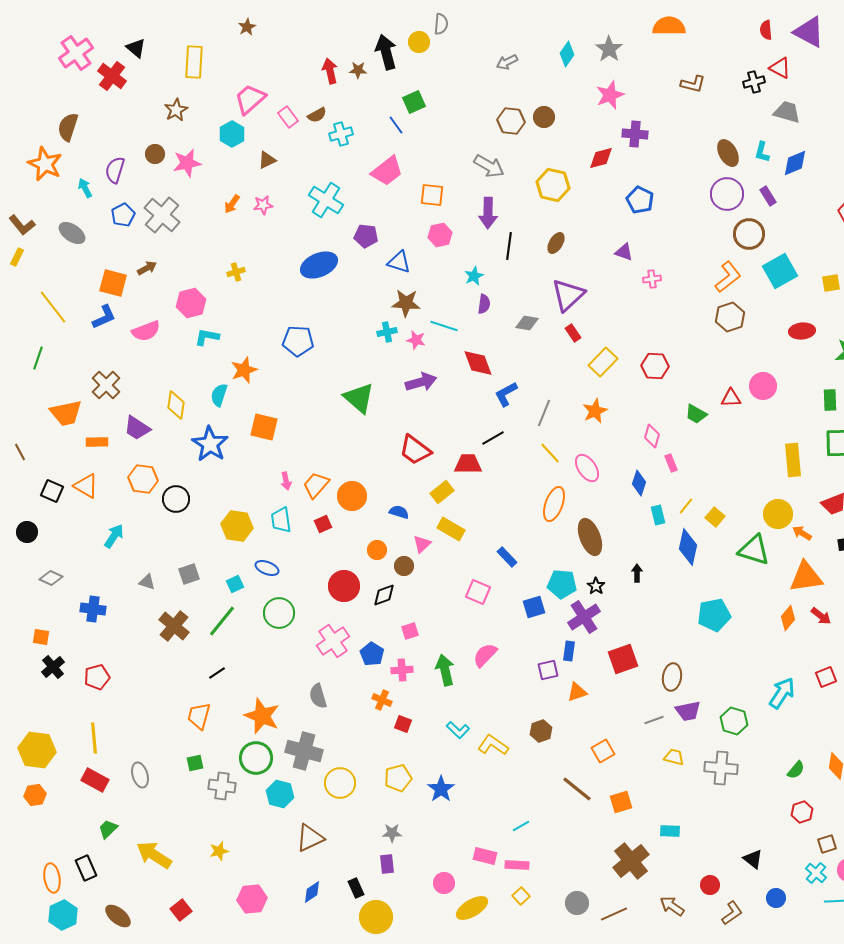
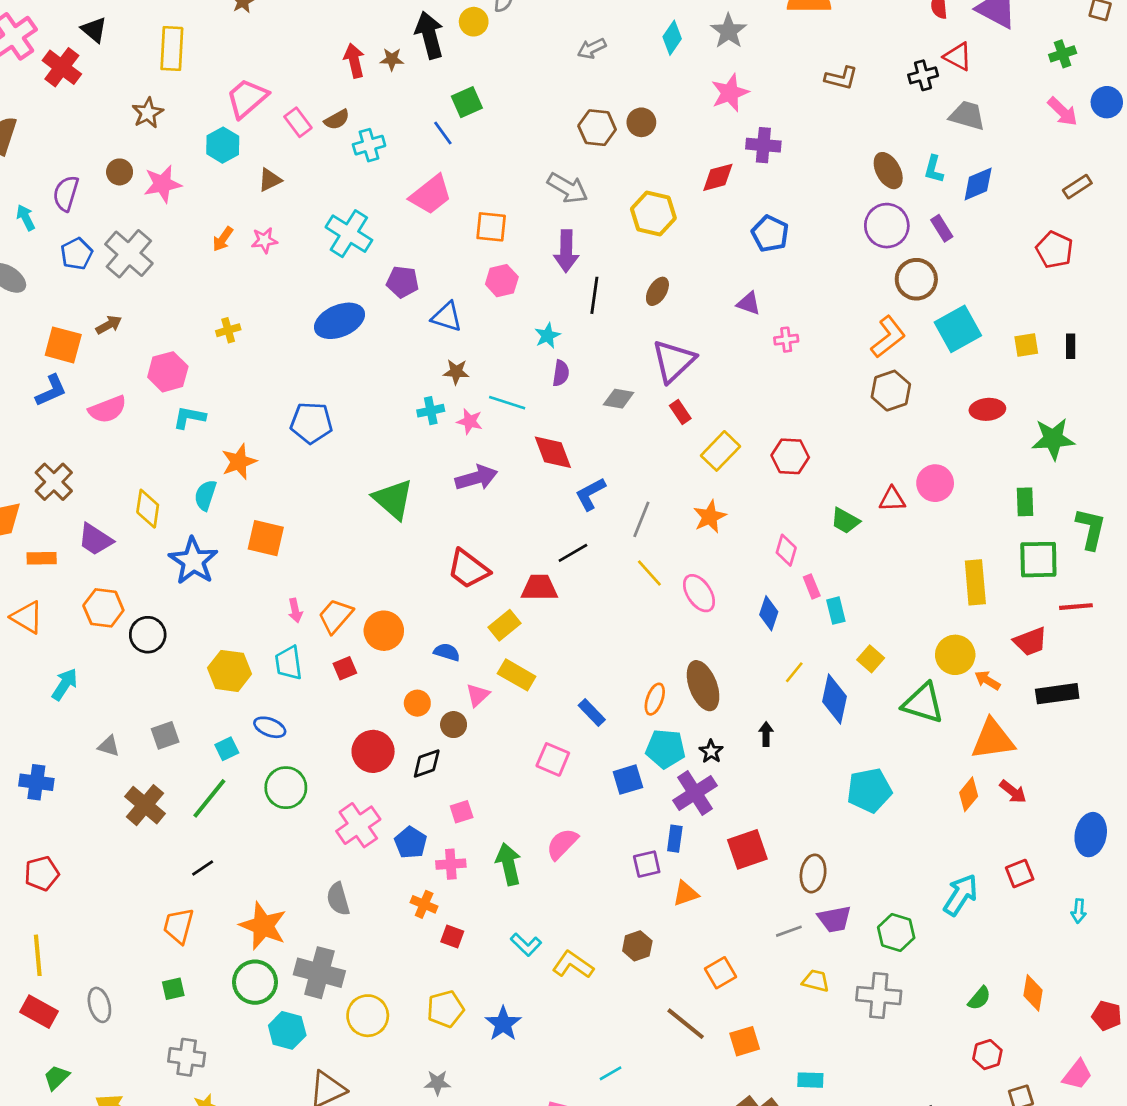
brown star: (406, 303) -> (456, 372), size x0.7
orange ellipse: (554, 504) -> (655, 699), moved, size x0.7
yellow line: (686, 506) -> (794, 672), moved
cyan rectangle: (658, 515) -> (836, 611), moved
gray cross: (222, 786) -> (187, 1057), moved

